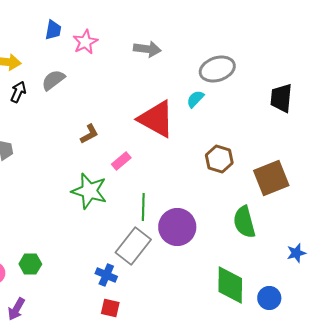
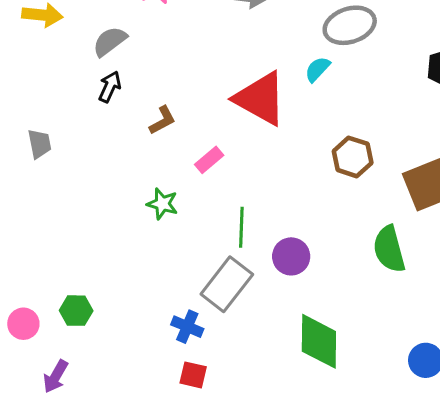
black arrow: (18, 92) -> (110, 87), moved
green star: (89, 191) -> (162, 204), size x0.6
purple circle: (177, 227) -> (291, 256), size x0.7
green diamond: (230, 285) -> (319, 341), moved

